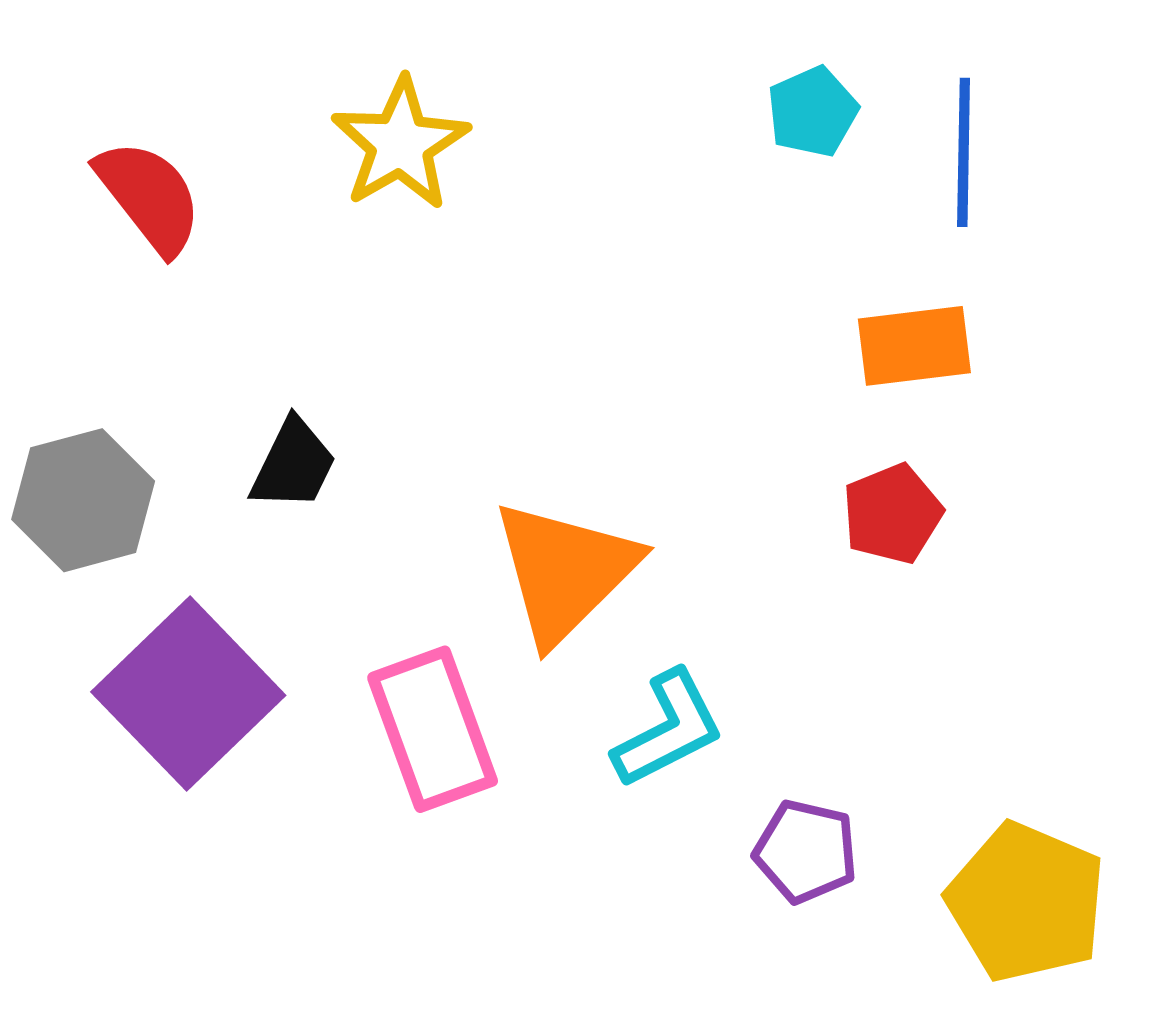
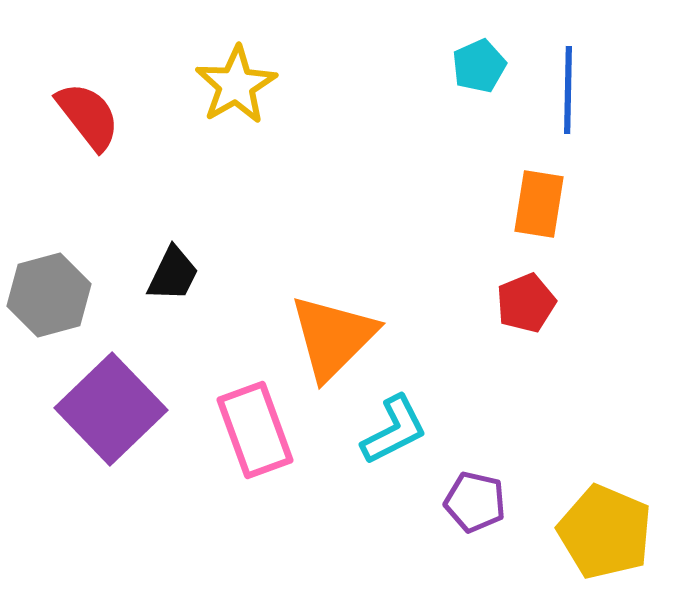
orange rectangle: (914, 346) -> (539, 204), turned -74

